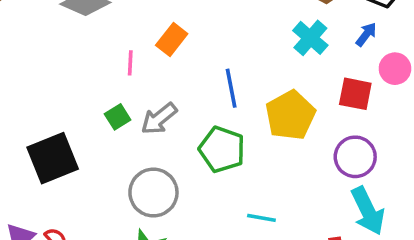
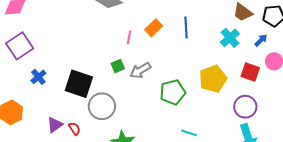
blue line: (231, 88) -> (186, 27), moved
green pentagon: (222, 149) -> (173, 92), turned 30
black square: (53, 158) -> (79, 84), turned 32
gray circle: (153, 193) -> (102, 106), moved

